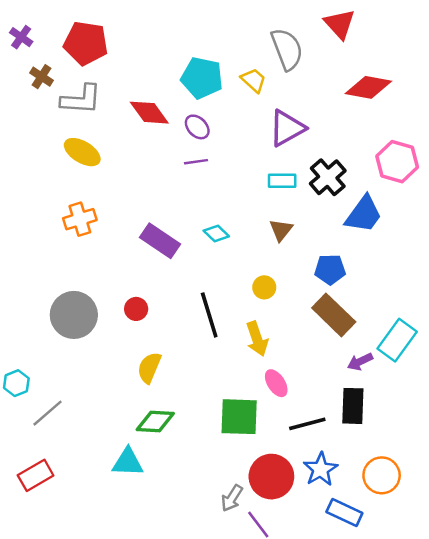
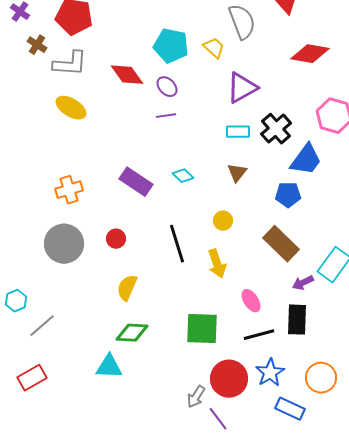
orange cross: (80, 219) -> (69, 190), moved
blue pentagon: (330, 269) -> (288, 195), moved
pink ellipse: (276, 383) -> (251, 301), moved

